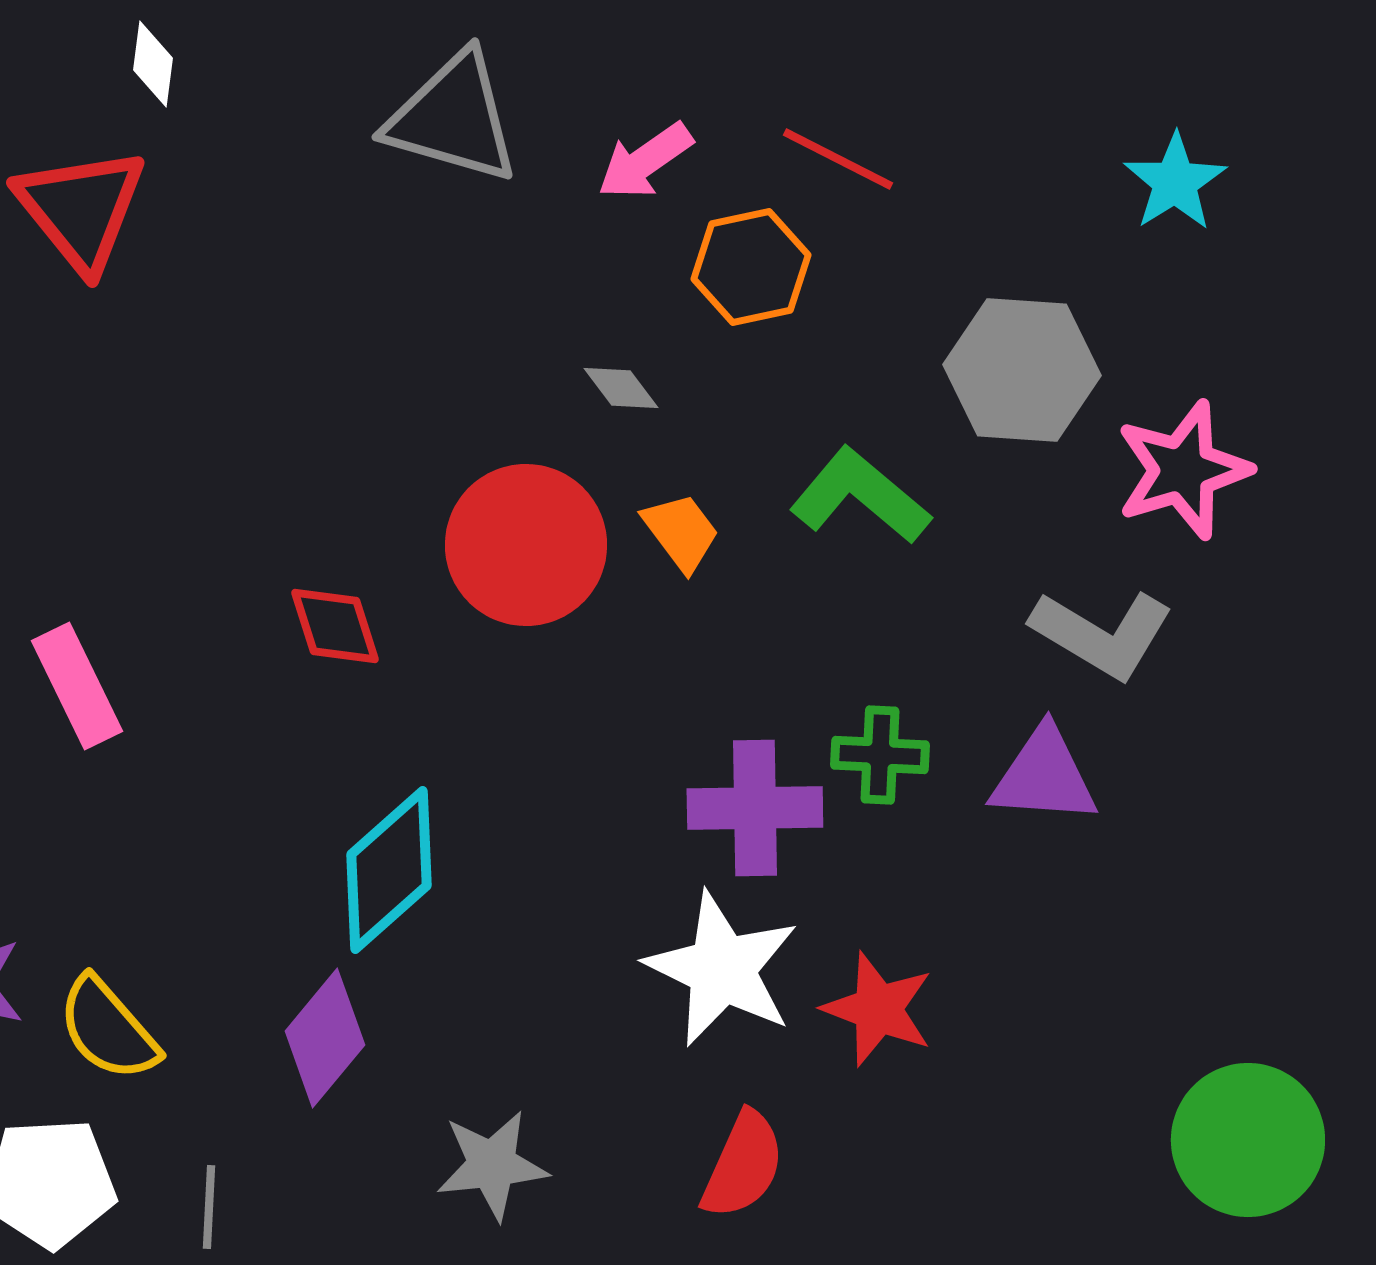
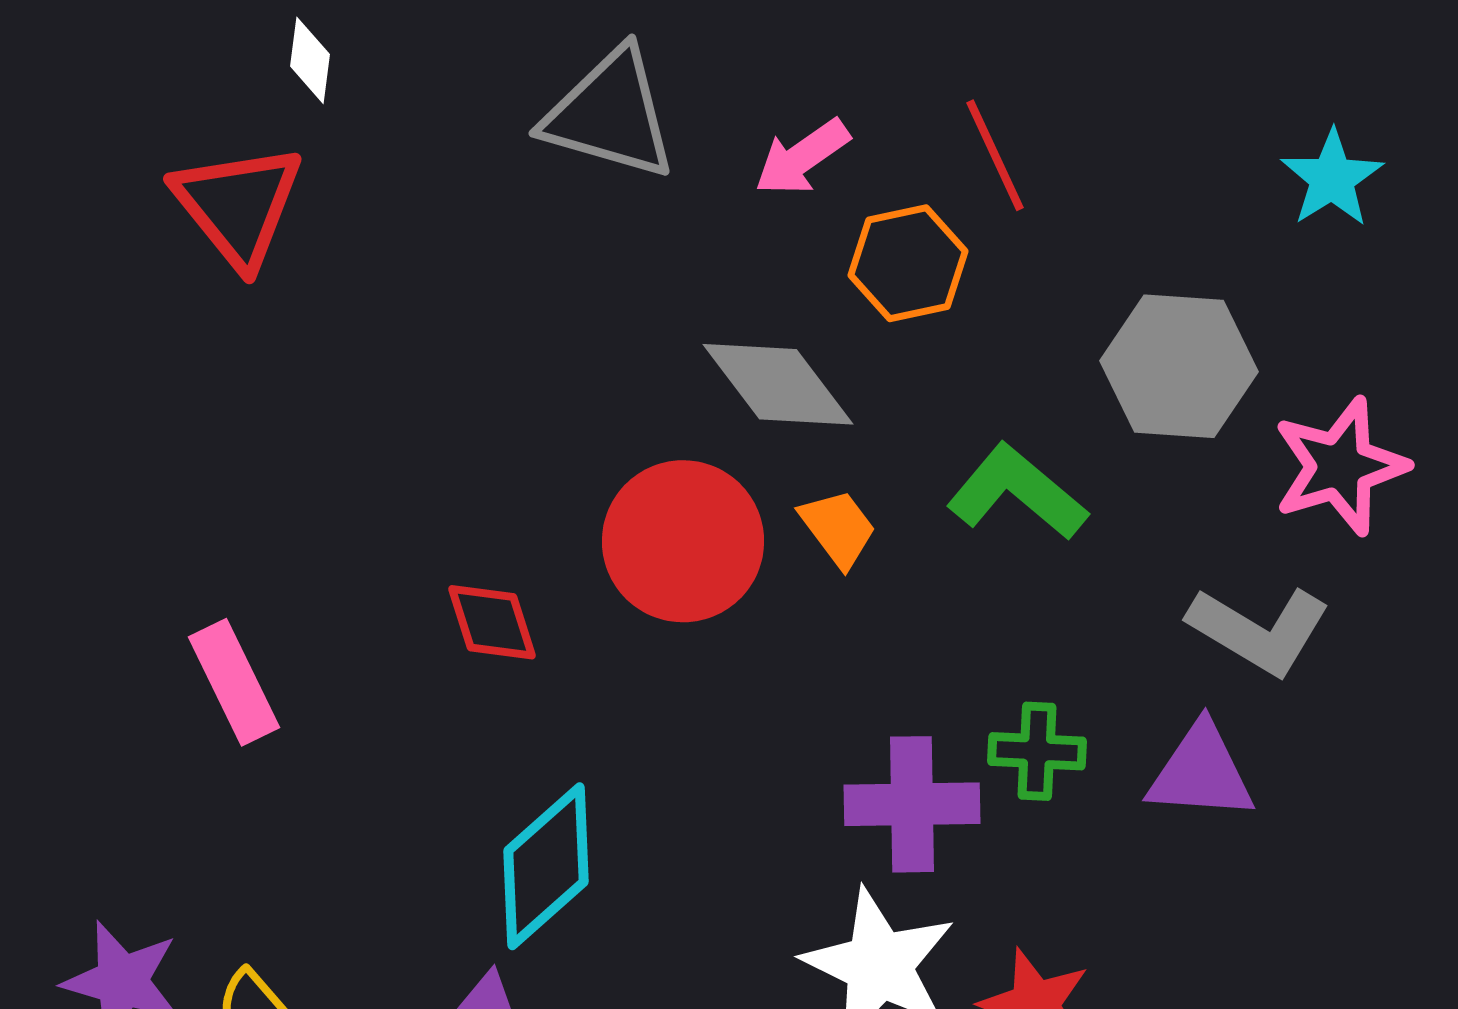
red line: (838, 159) -> (995, 155), turned 38
gray diamond: (621, 388) -> (778, 384), size x2.0

